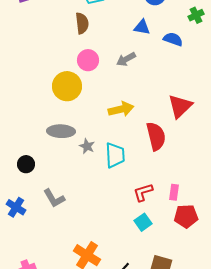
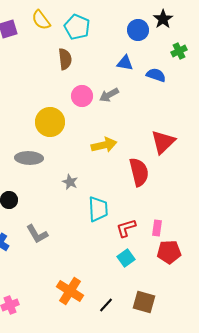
pink circle: (88, 60) -> (82, 96), moved
gray ellipse: (61, 131) -> (29, 158), moved
cyan trapezoid: (115, 155) -> (98, 209), moved

